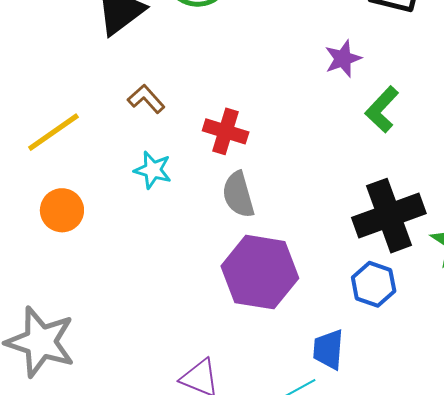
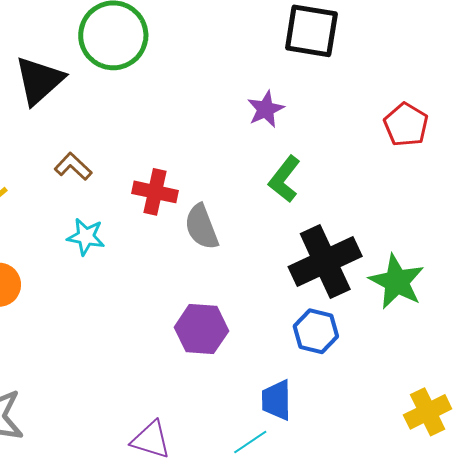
green L-shape: (382, 109) -> (284, 179), moved
gray semicircle: (238, 195) -> (201, 227), moved
purple hexagon: (260, 272) -> (201, 329), size x0.7

